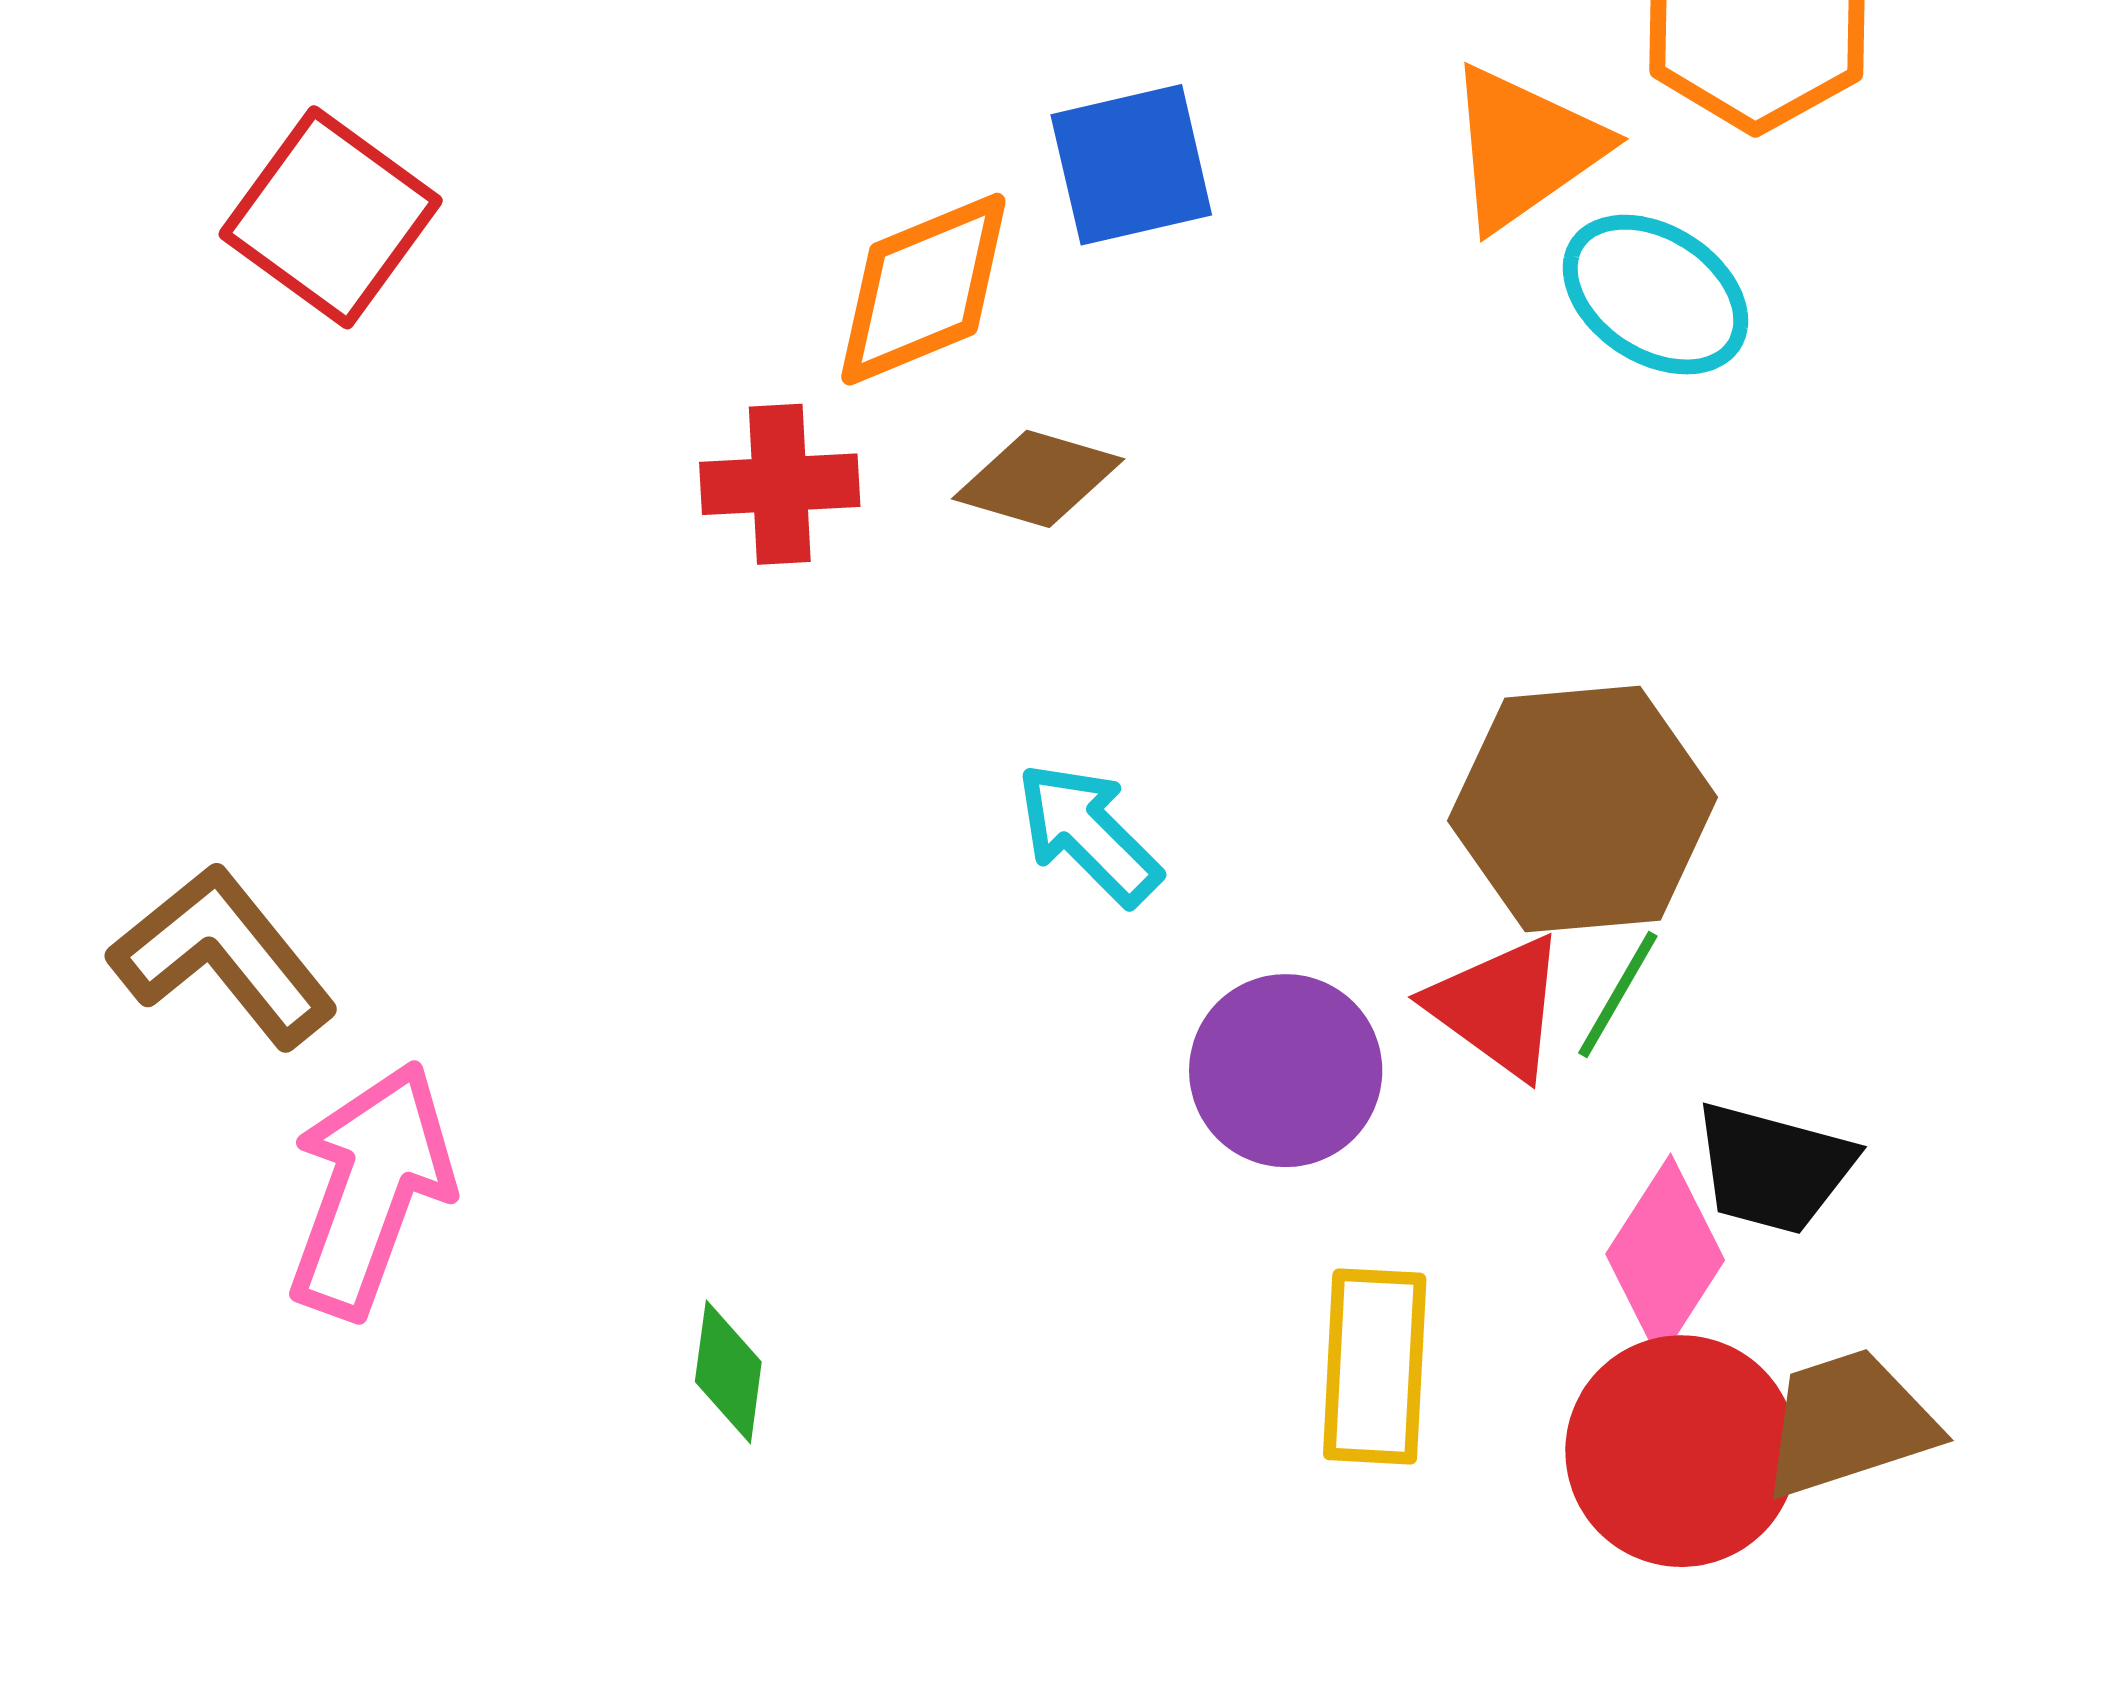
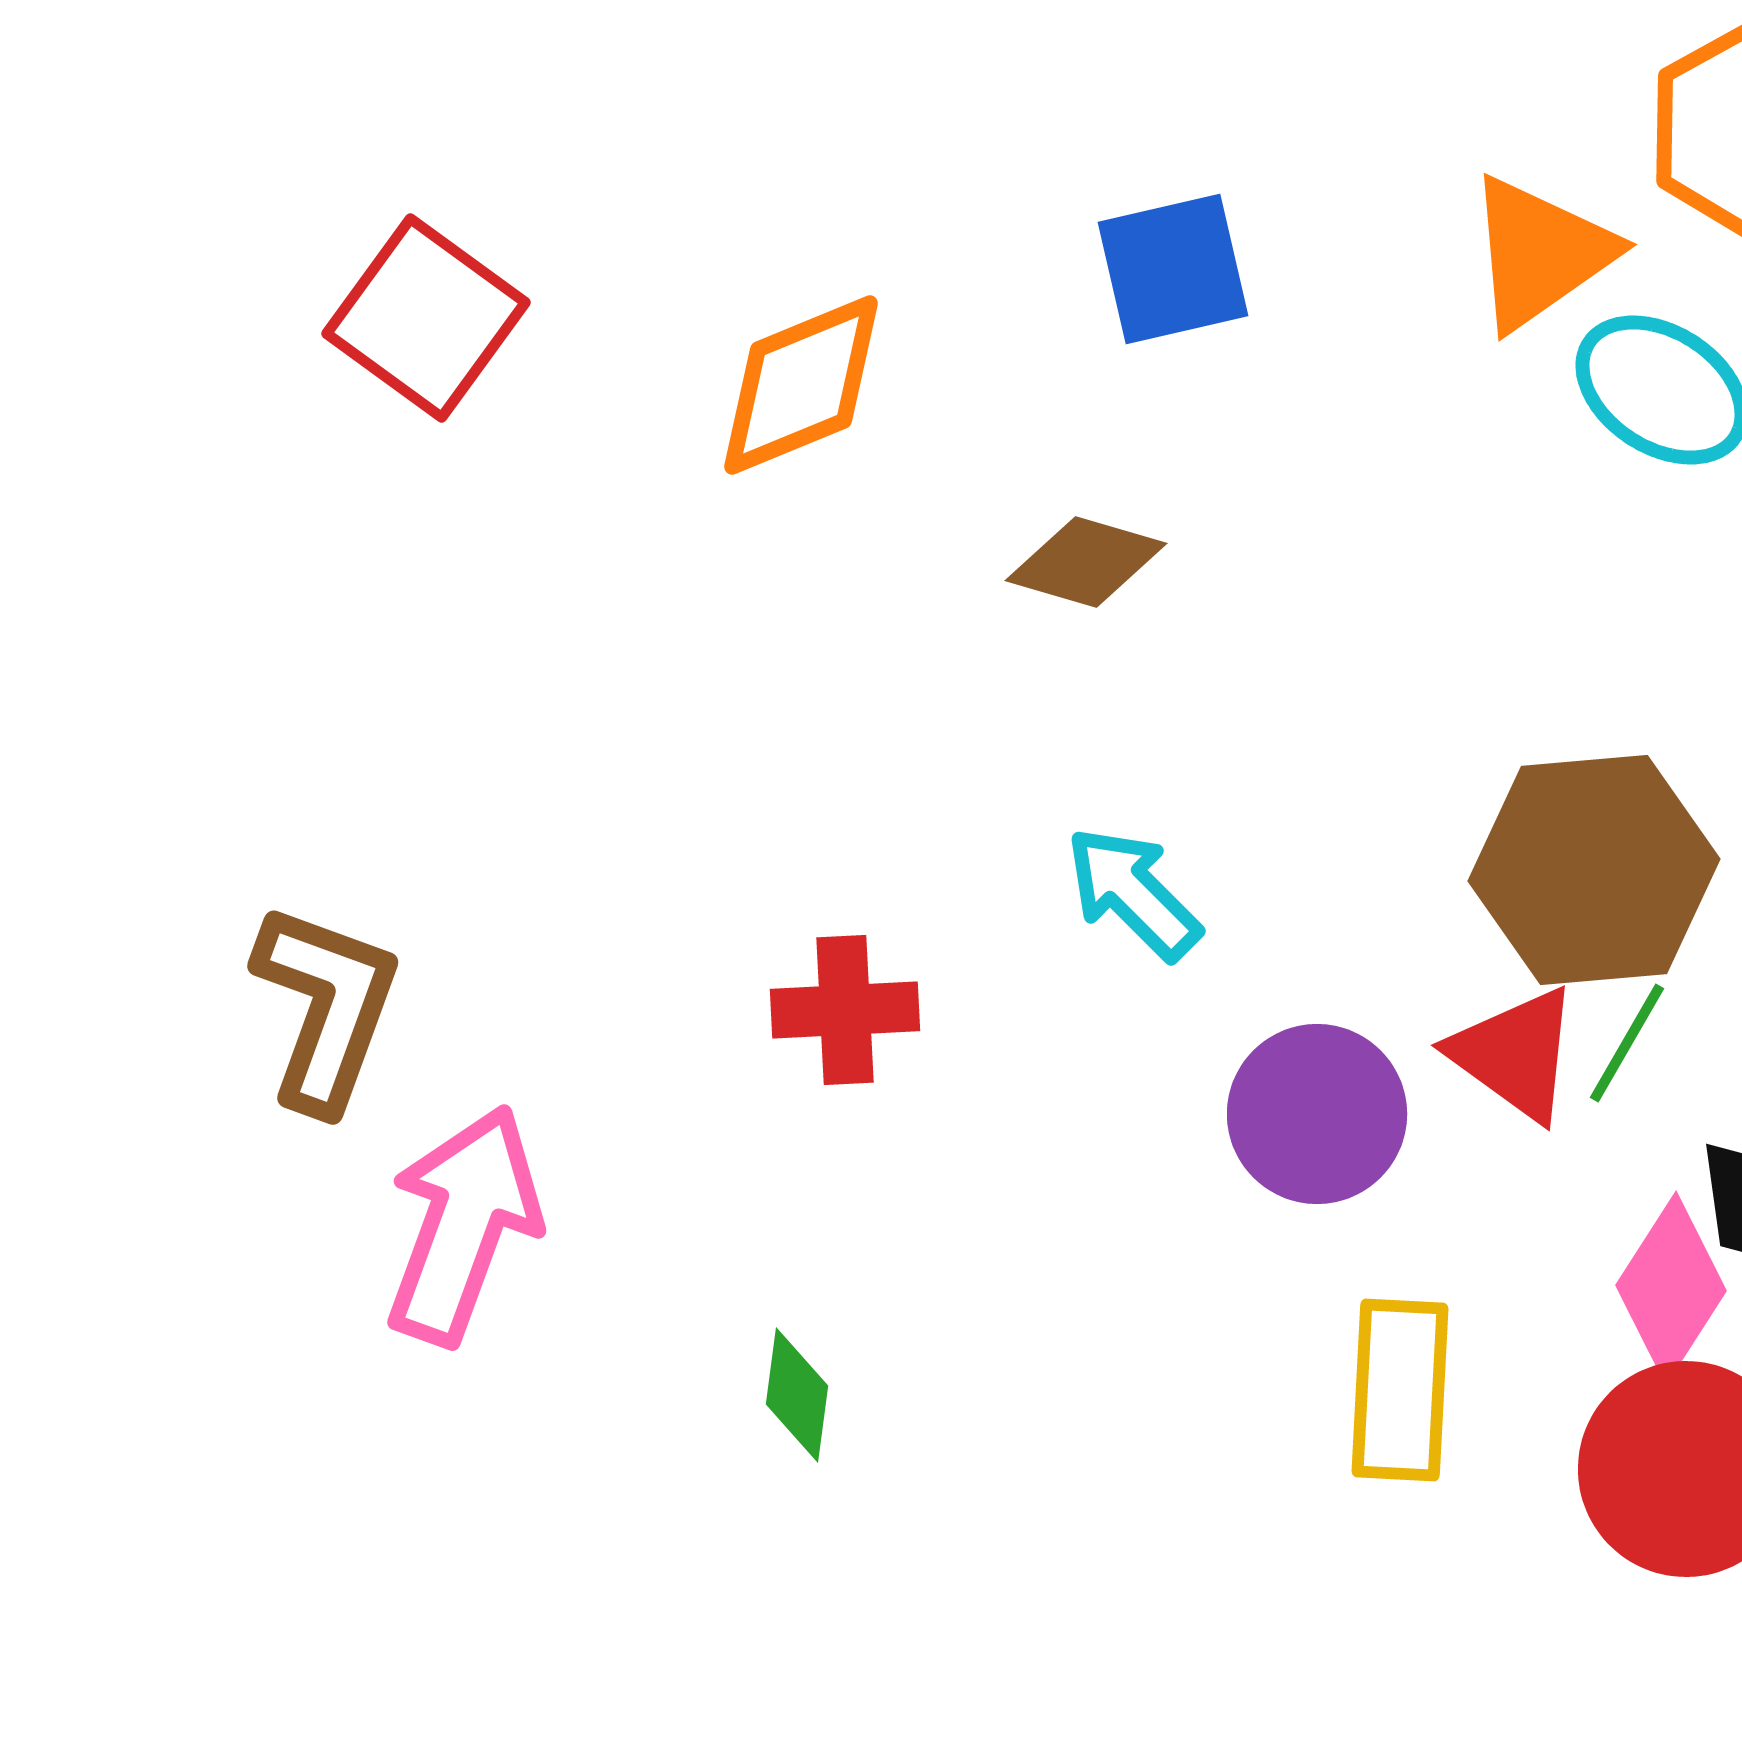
orange diamond: (923, 289) -> (801, 385), moved
red cross: (780, 484) -> (845, 1010), moved
brown L-shape: (223, 956) -> (326, 1007), turned 59

